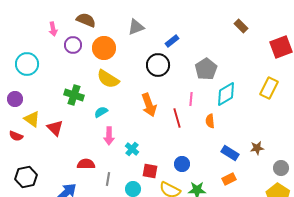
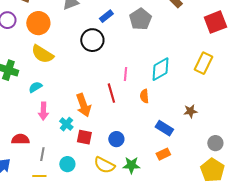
gray pentagon: (206, 69) -> (140, 19), moved
orange arrow: (149, 105) -> (83, 105), moved
brown star: (257, 148) -> (190, 111), moved
red square: (150, 171) -> (84, 137), moved

